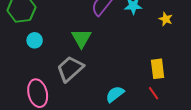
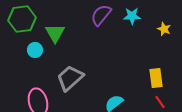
green triangle: (81, 38) -> (55, 33), moved
red line: (154, 93) -> (160, 102), moved

